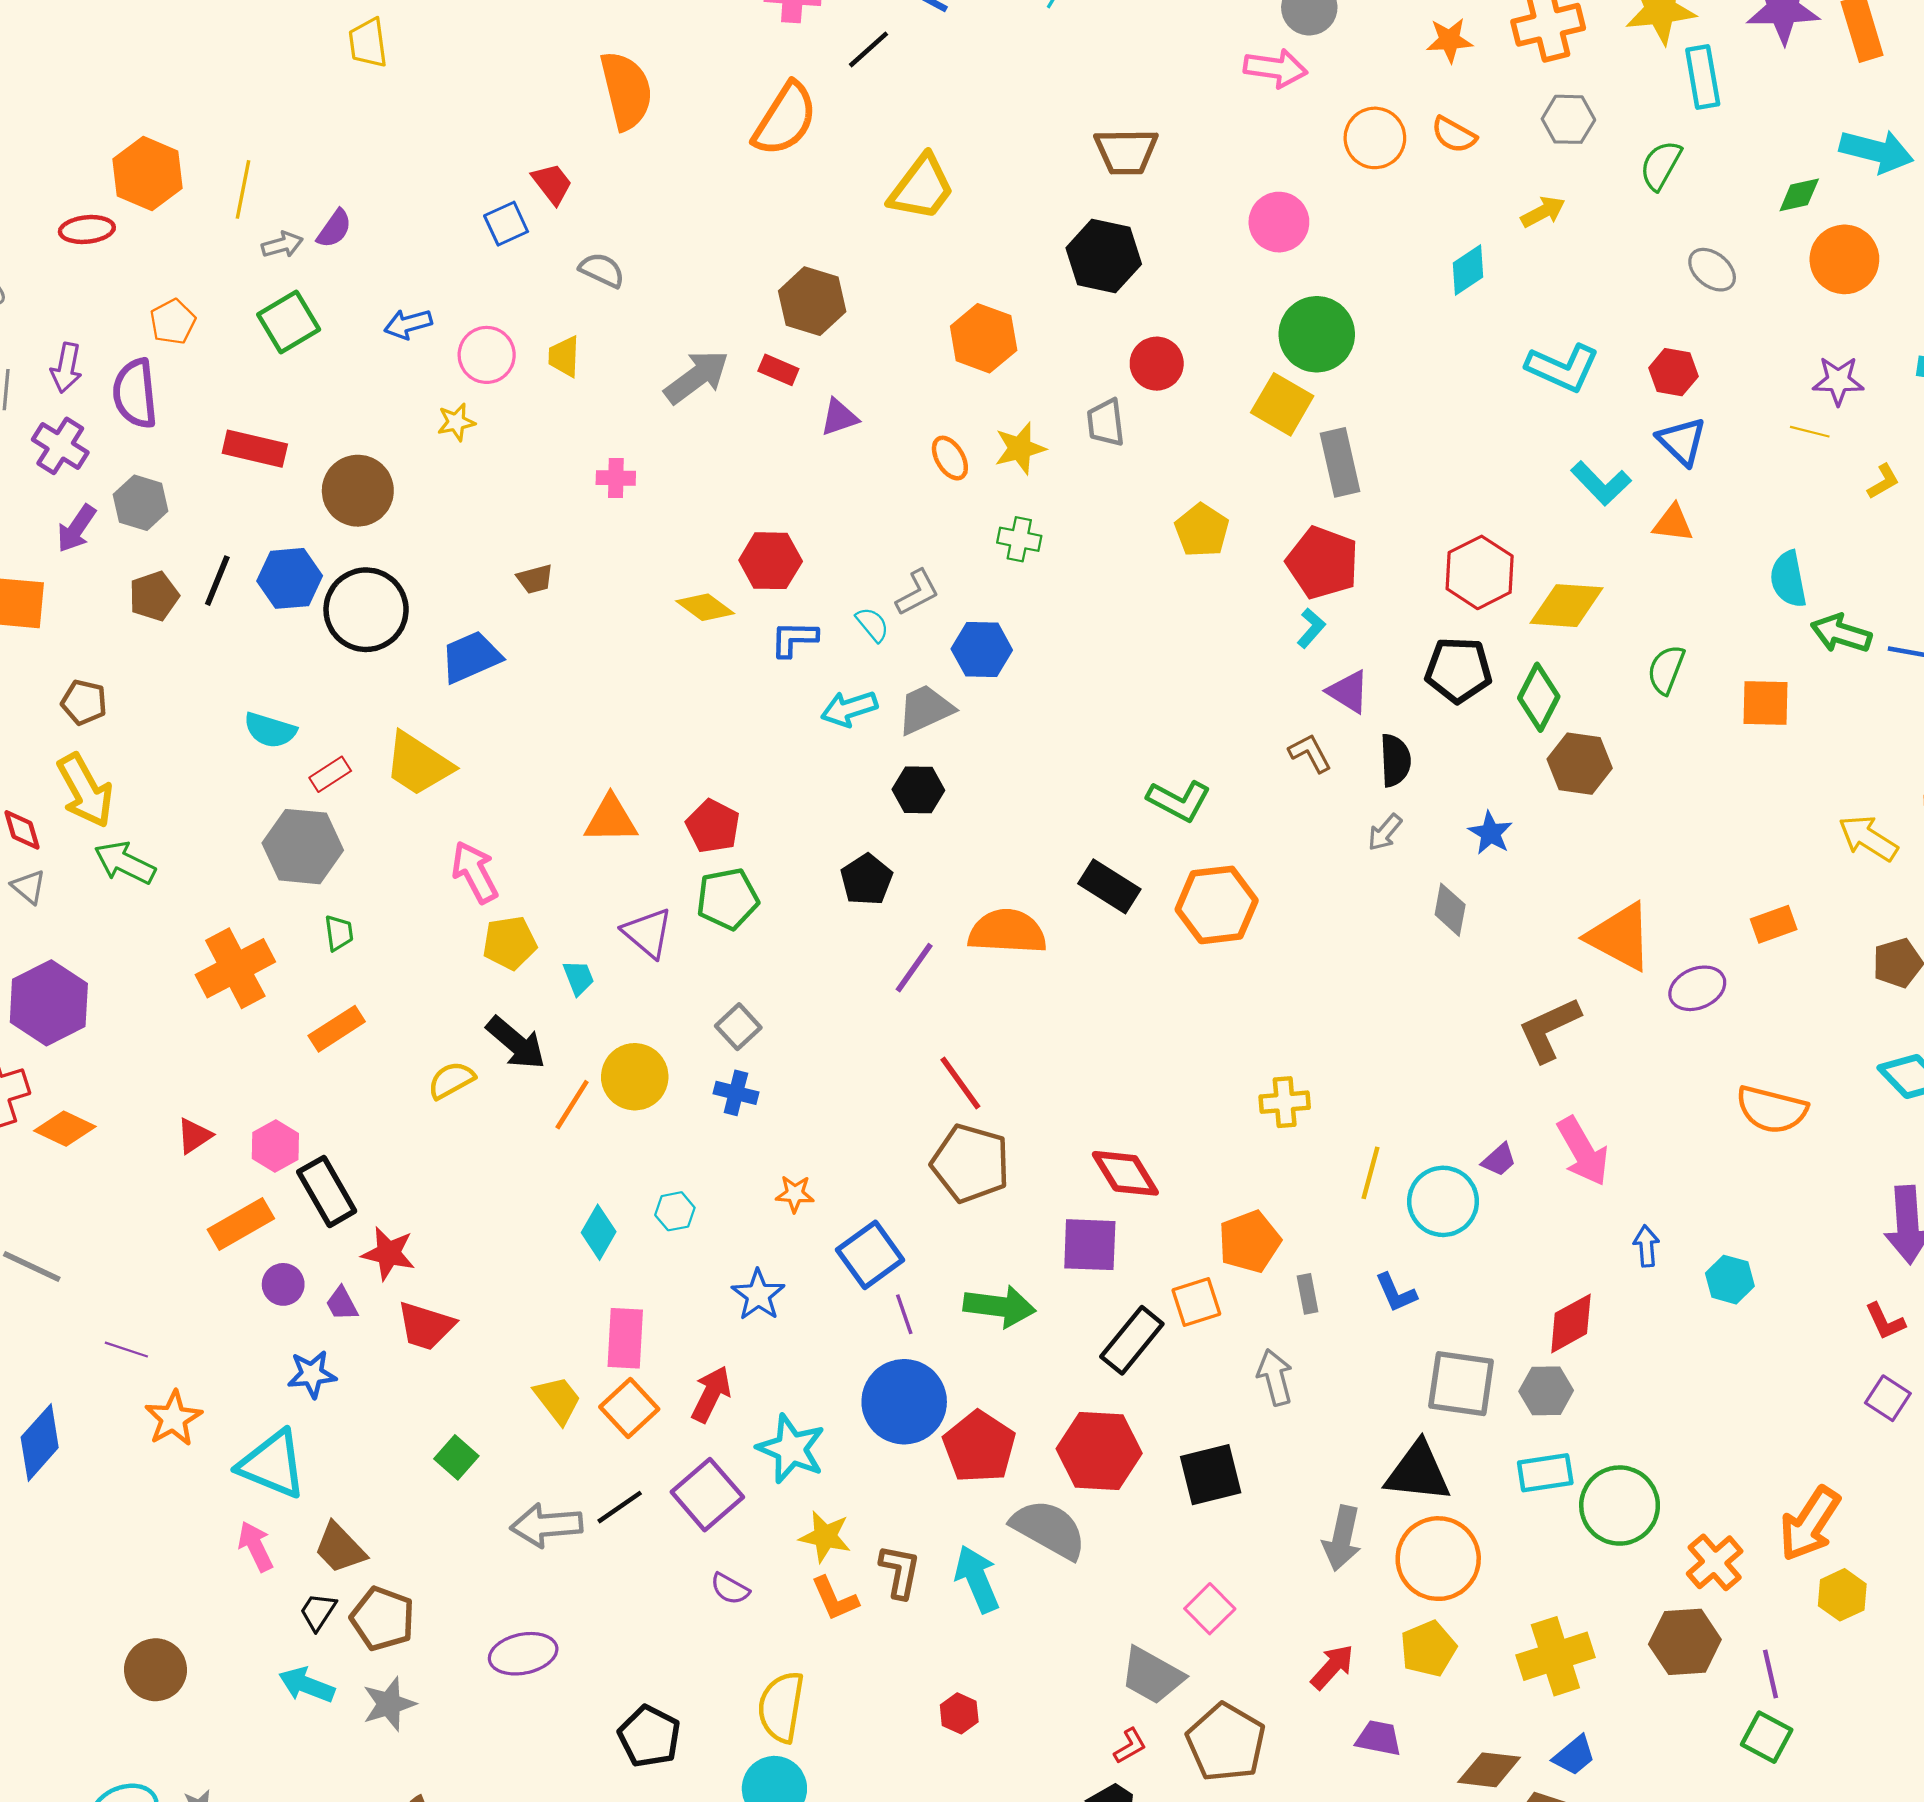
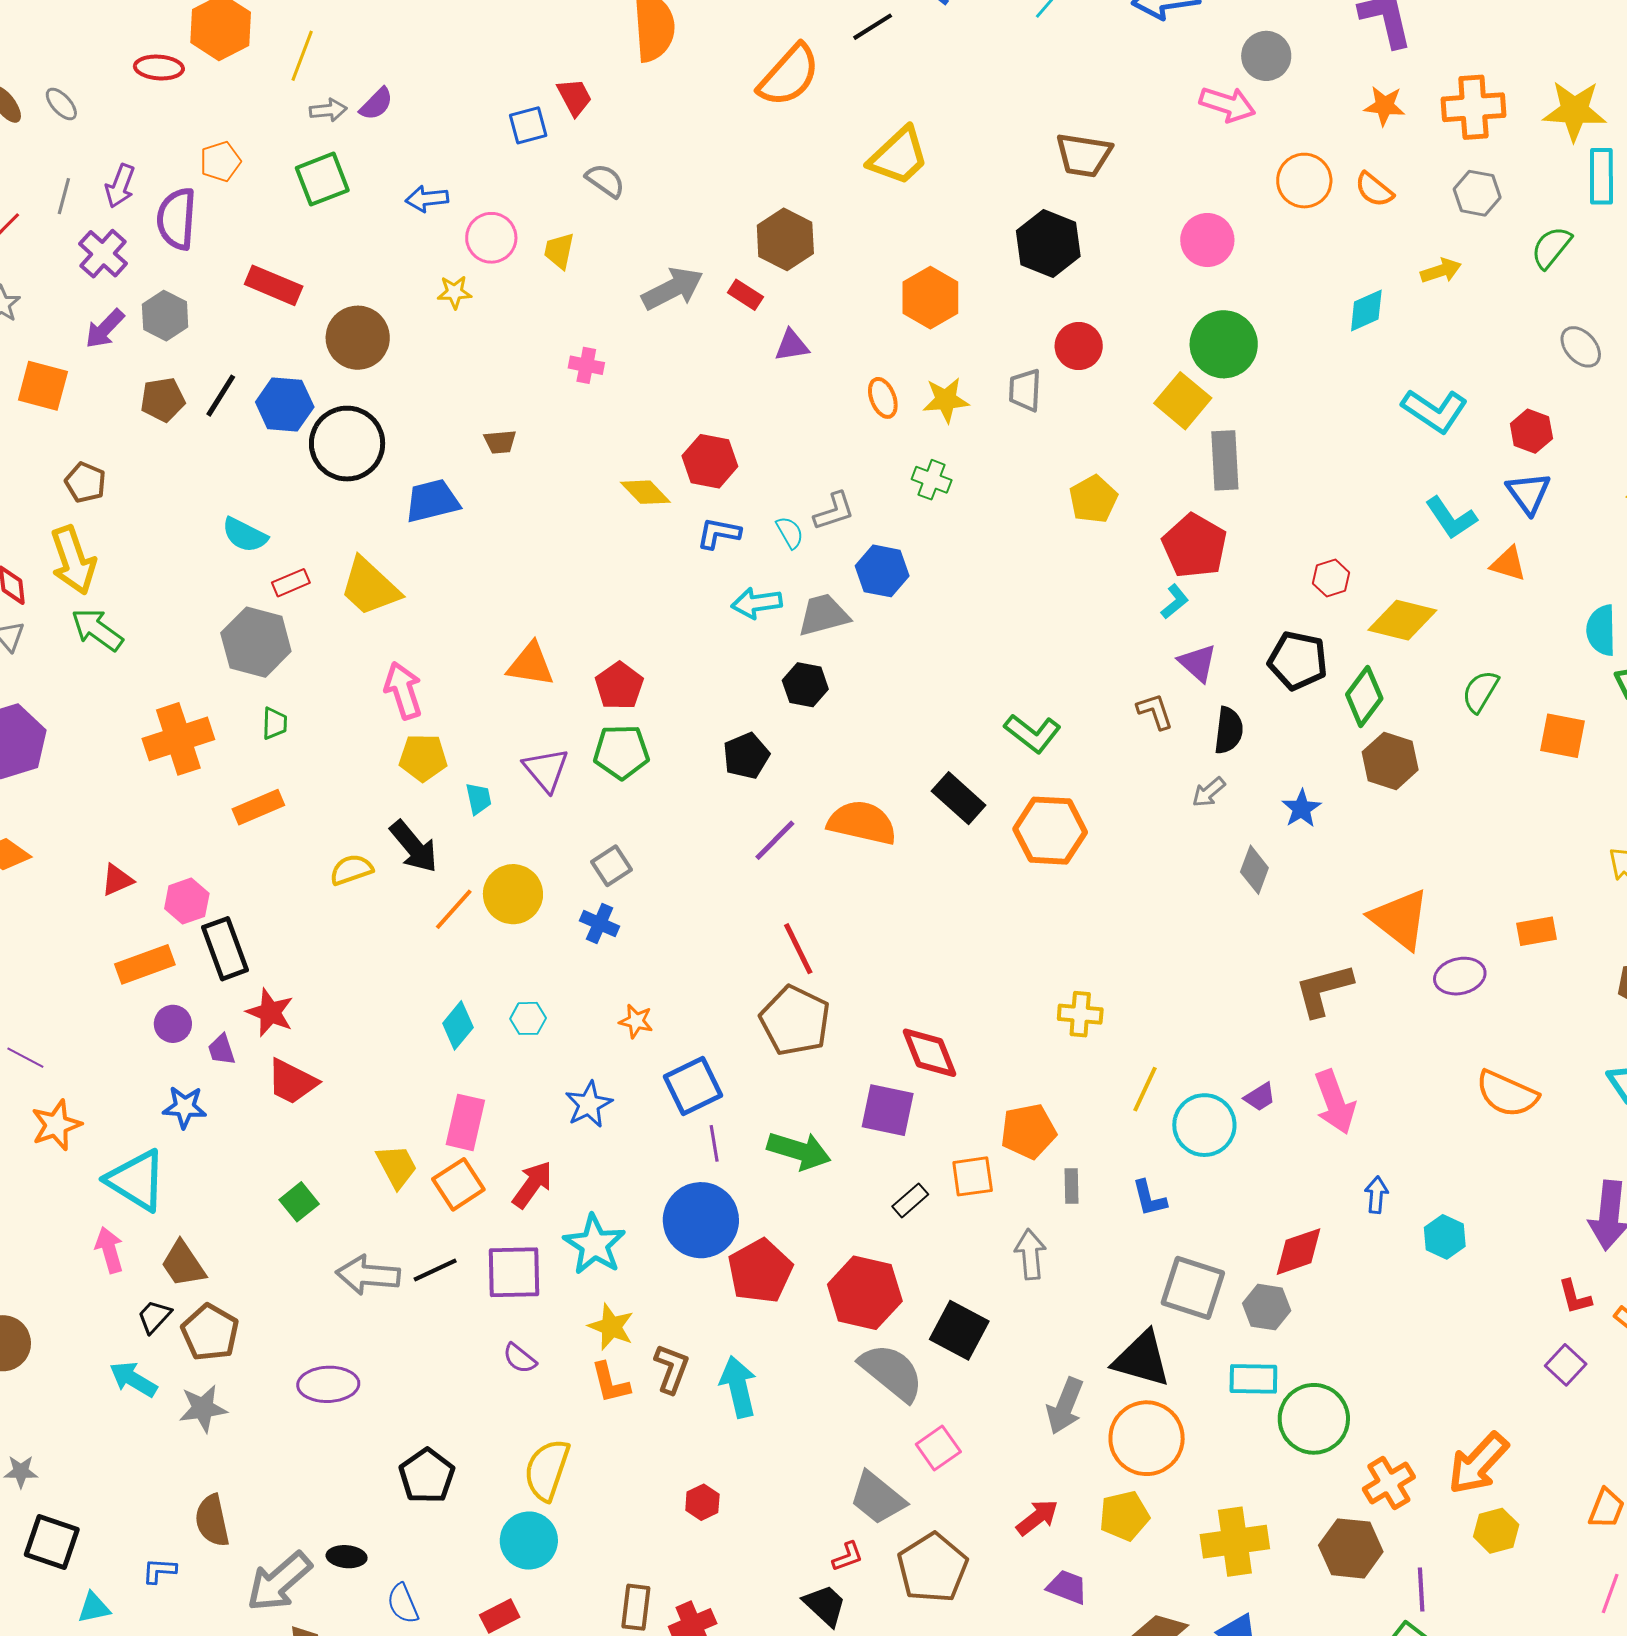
red hexagon: (1480, 572) -> (1331, 578), size x0.6
black rectangle: (1132, 1340) -> (910, 1200), size x0.6
black square: (1211, 1475) -> (959, 1330), turned 32
purple square: (707, 1495) -> (514, 1272), turned 30
gray semicircle: (1049, 1529) -> (892, 1372), moved

